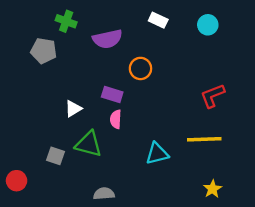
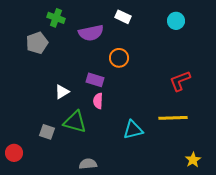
white rectangle: (158, 20) -> (123, 17), moved
gray pentagon: (44, 51) -> (37, 43), turned -30
yellow star: (213, 189) -> (193, 160), moved

